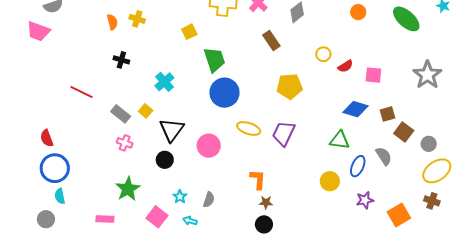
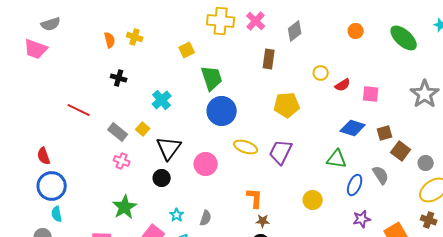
brown rectangle: (271, 40) -> (269, 59), turned 42
yellow circle: (330, 181) -> (313, 200), moved

